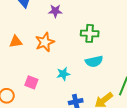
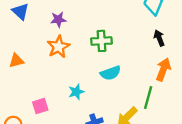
orange star: (45, 42) -> (58, 47), moved
pink square: (31, 82) -> (40, 106), turned -32

